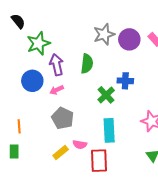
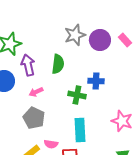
pink arrow: (57, 90) -> (36, 92), moved
green cross: (106, 95) -> (77, 95), turned -36

